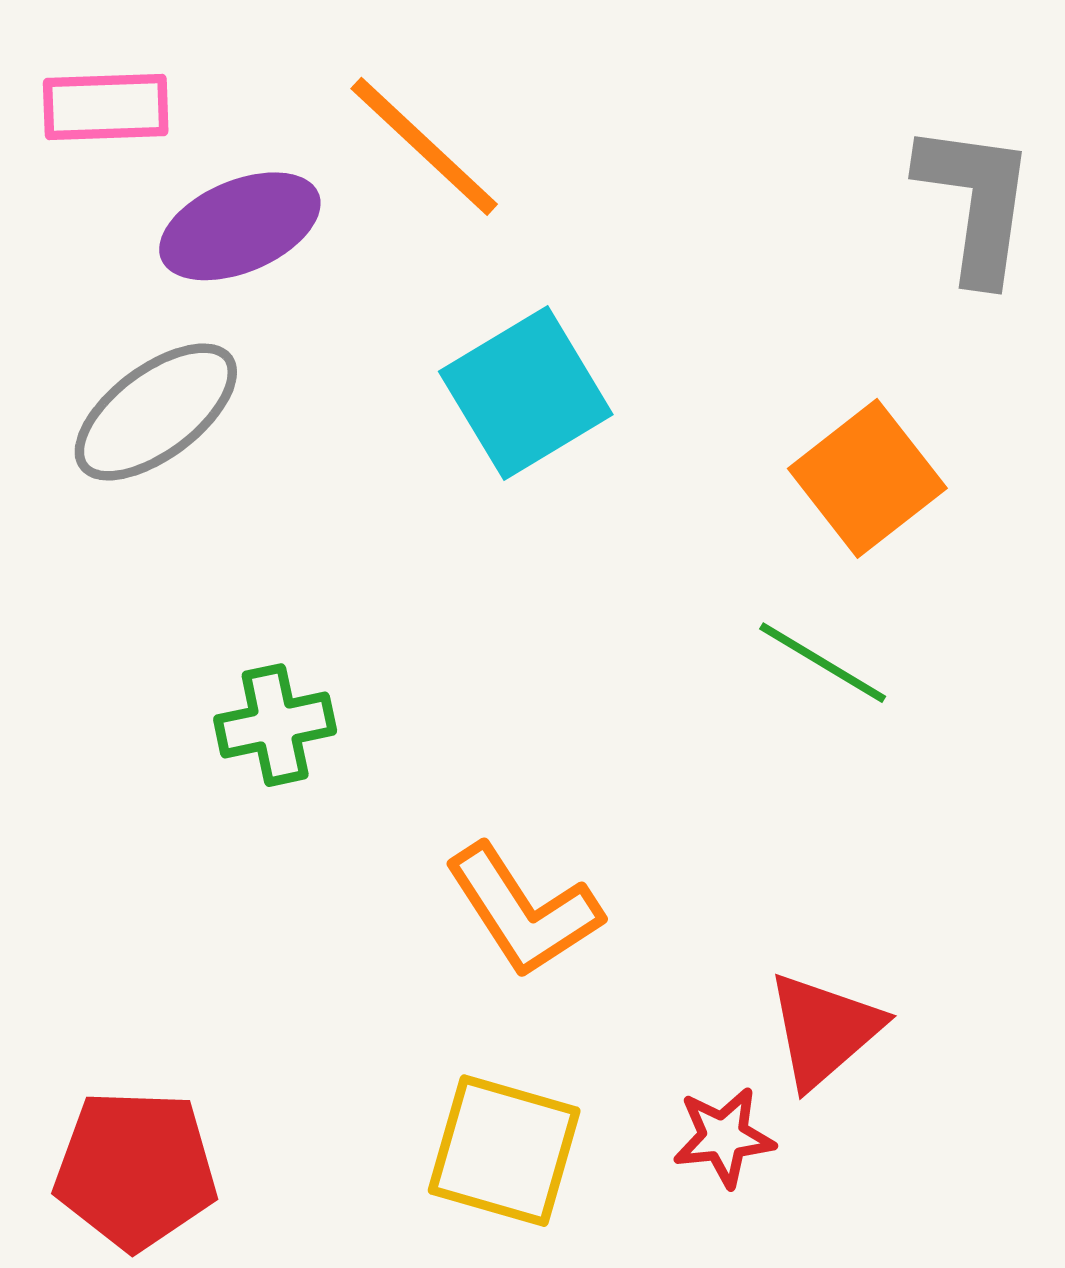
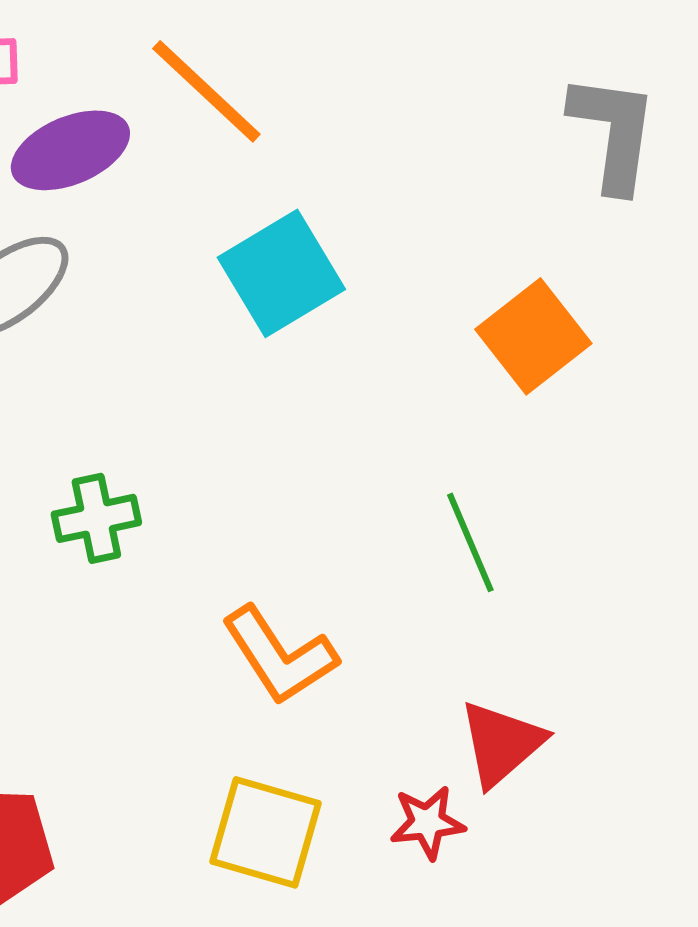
green line: (823, 663) -> (470, 542), moved, turned 36

